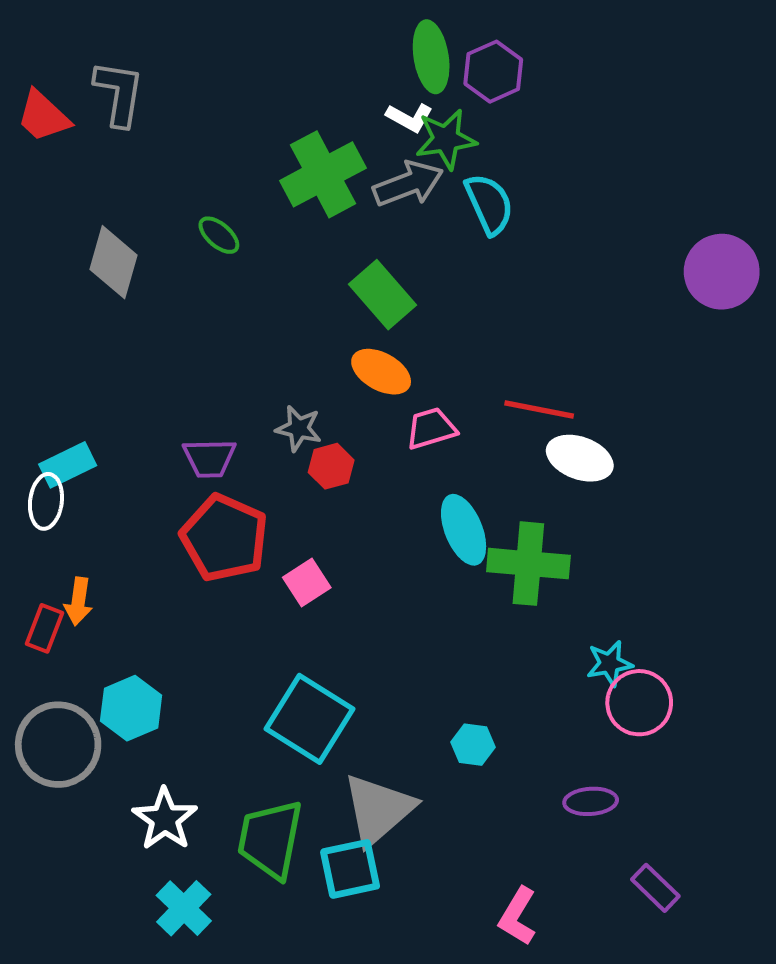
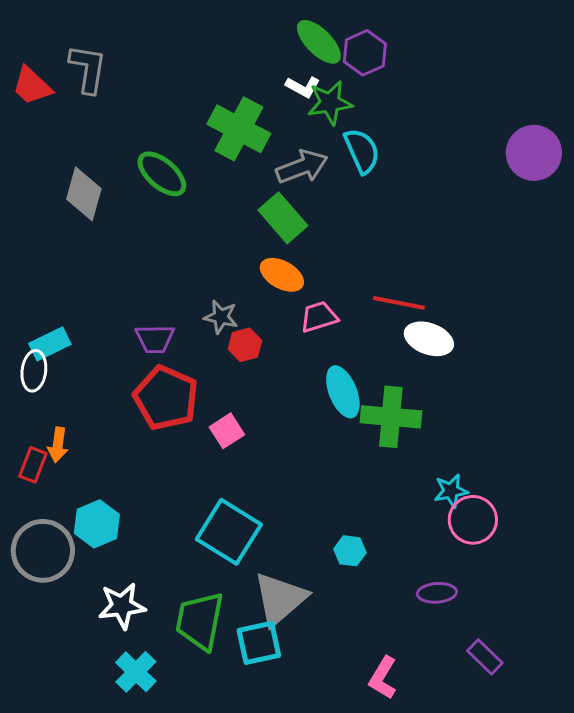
green ellipse: (431, 57) -> (319, 42), turned -36
green cross: (323, 174) -> (239, 129), turned -34
gray arrow: (408, 184) -> (302, 167), moved
green ellipse: (219, 235) -> (162, 174), size x1.6
purple circle: (722, 272) -> (534, 153), moved
white star: (165, 819) -> (122, 606), turned 30

